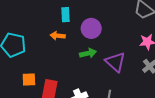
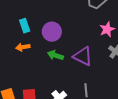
green arrow: (88, 53) -> (55, 55), turned -133

